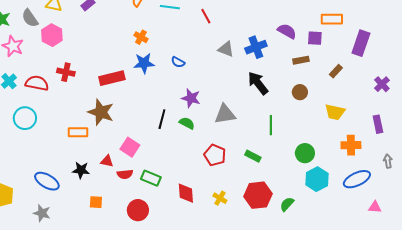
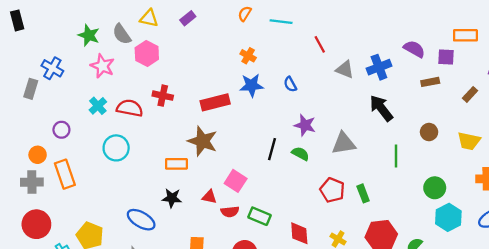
red line: (206, 16) -> (320, 44), moved
blue semicircle: (178, 62) -> (290, 84), turned 32
brown circle: (300, 92) -> (429, 132), moved
green rectangle: (253, 156) -> (363, 193), moved, turned 42
black star: (81, 170) -> (172, 198), moved

